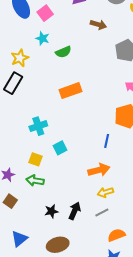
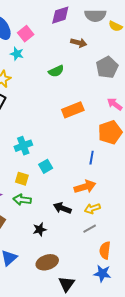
cyan star: (42, 38) -> (17, 54), moved
green semicircle: (63, 52) -> (56, 71), moved
orange rectangle: (71, 91) -> (73, 110), moved
black arrow: (75, 211) -> (62, 208), moved, turned -90
orange semicircle: (116, 235) -> (105, 250), turned -60

